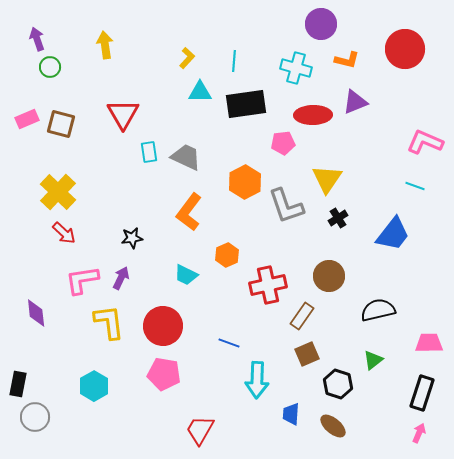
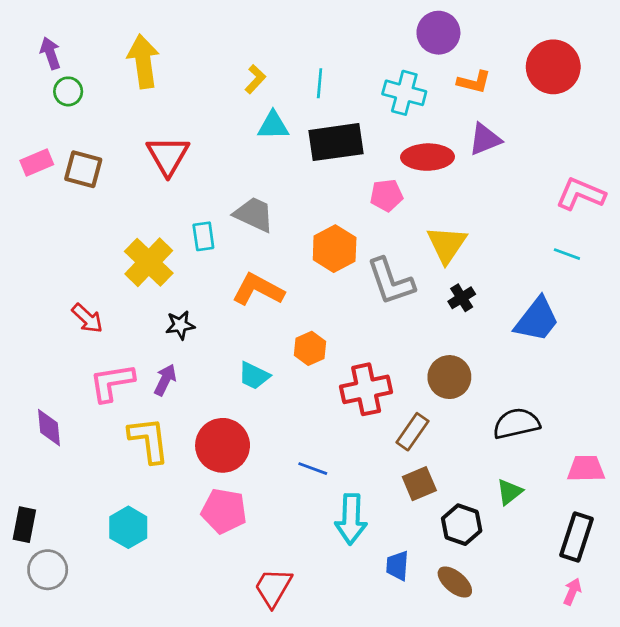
yellow arrow: (105, 45) -> (143, 61), size x1.4
cyan rectangle: (149, 152) -> (203, 236), moved
yellow cross: (58, 192) -> (149, 262), moved
orange L-shape: (189, 212) -> (258, 290), turned 81

